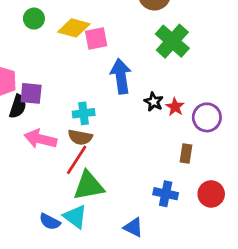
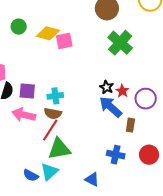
blue arrow: (121, 76) -> (111, 107), moved, turned -40
purple square: (31, 93) -> (27, 91), moved
cyan triangle: (75, 217) -> (49, 172), turned 42

